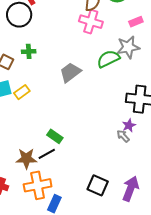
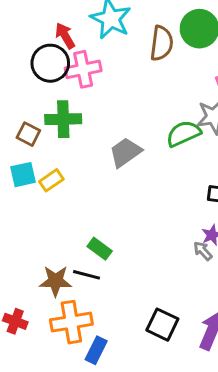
pink cross: (91, 22) -> (83, 69), moved, turned -30
green cross: (29, 51) -> (63, 119), size x1.6
black line: (47, 154) -> (86, 275), turned 42

